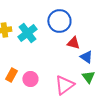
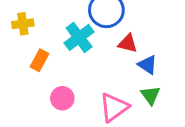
cyan cross: (27, 33) -> (79, 37), moved
orange rectangle: (11, 75) -> (40, 60), moved

